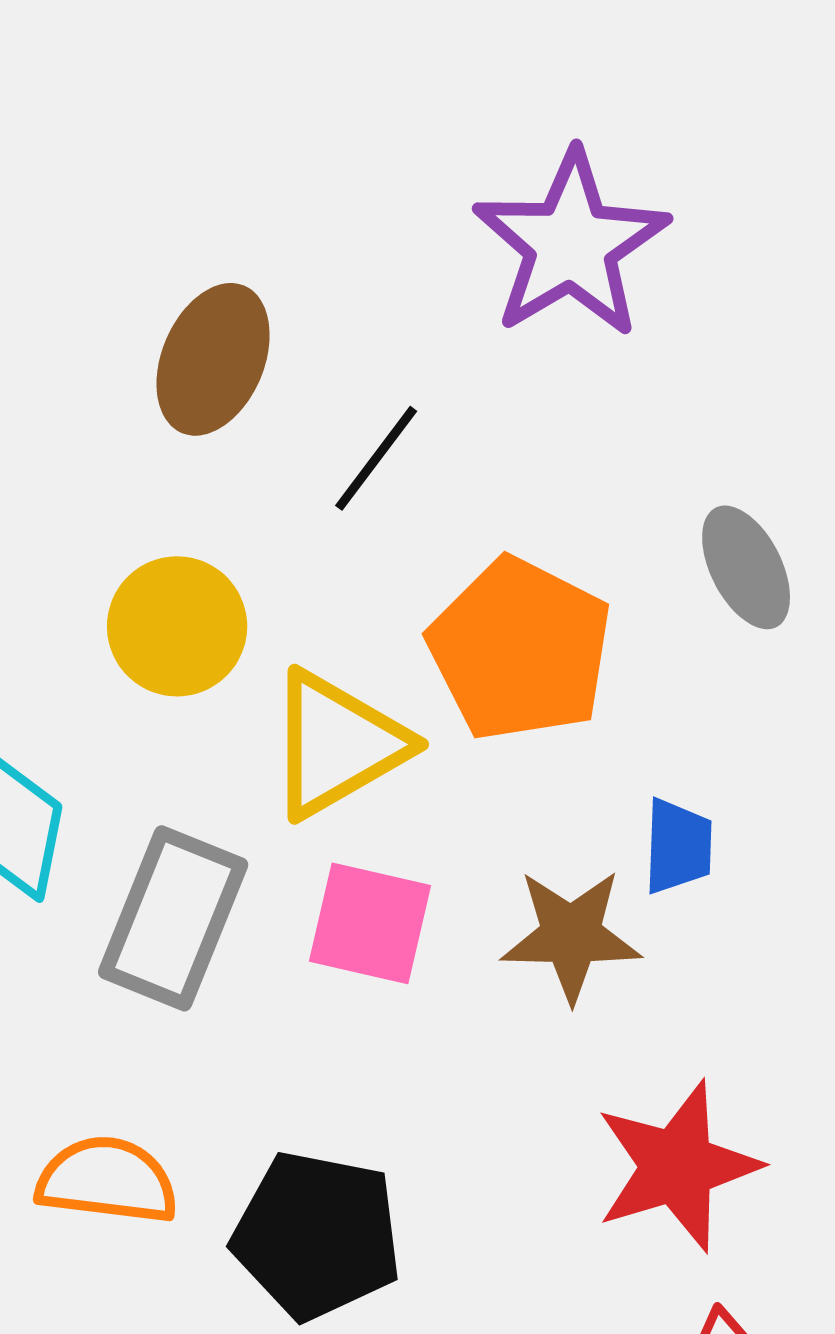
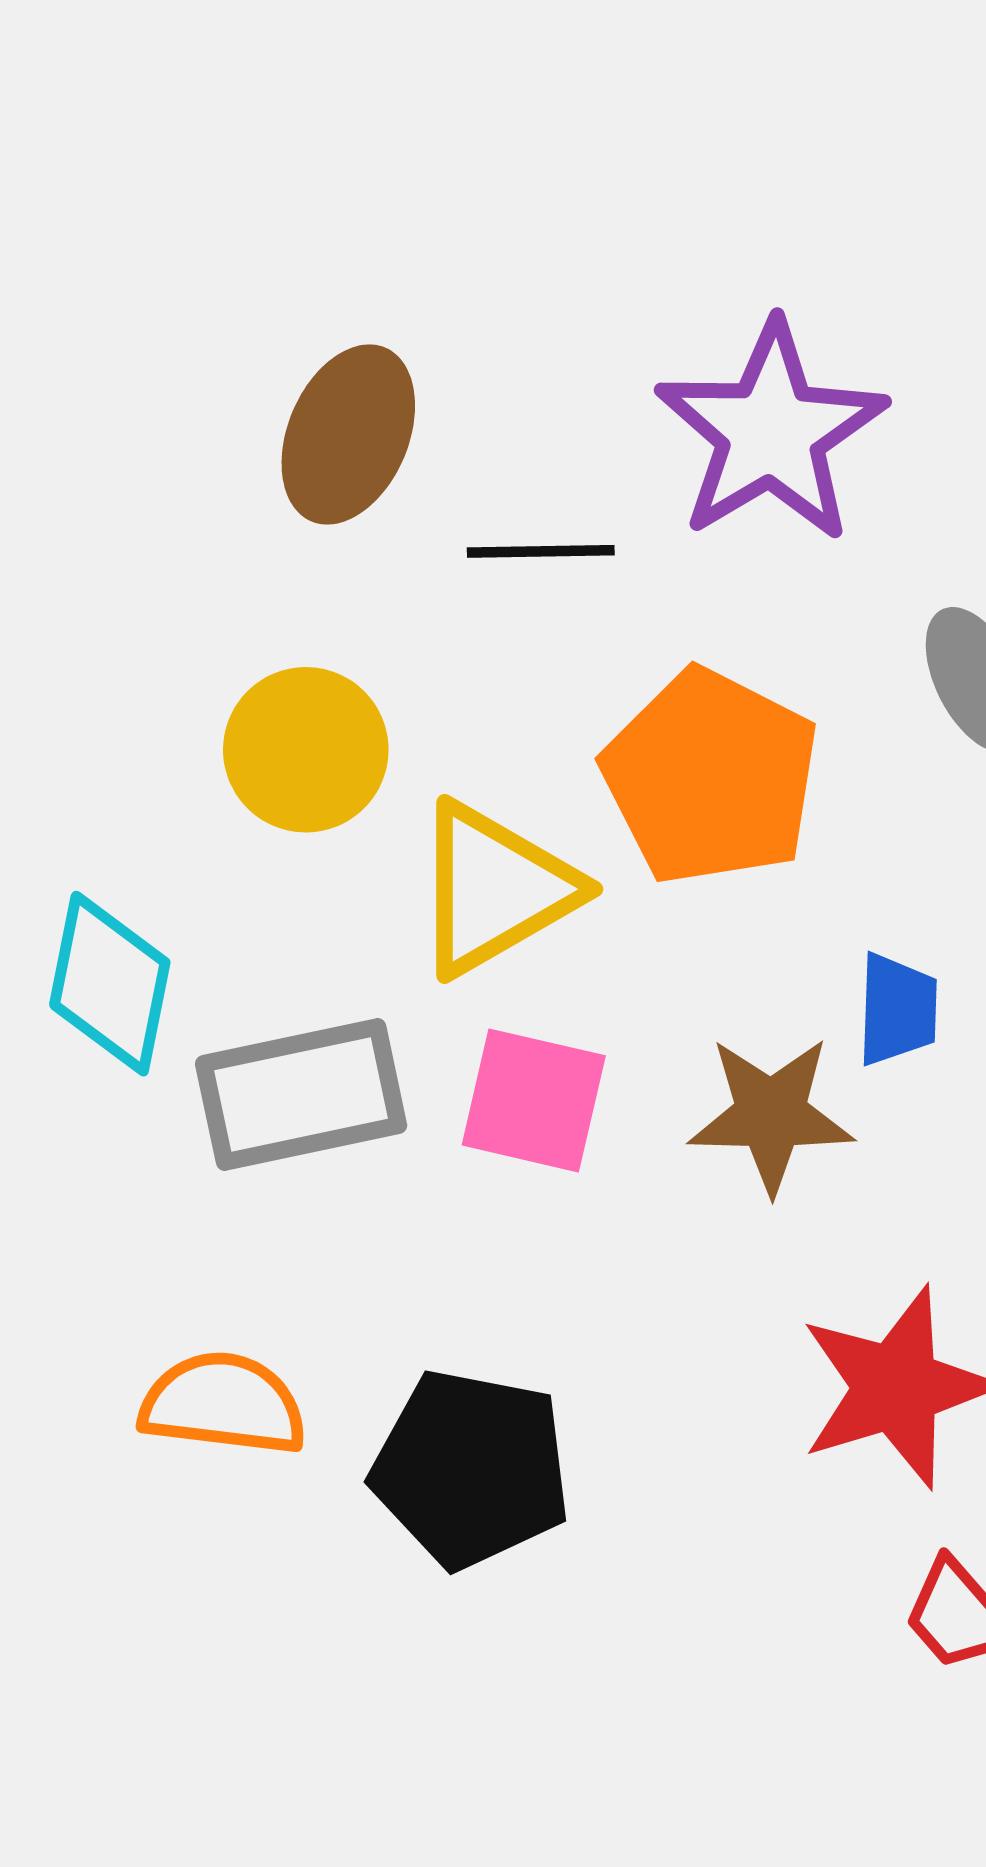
purple star: (571, 244) -> (771, 432), moved
black line: (376, 458) -> (541, 551), turned 52
gray rectangle: (173, 918) -> (301, 1095), turned 56

